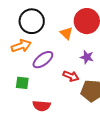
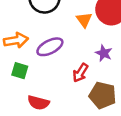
orange arrow: (21, 46) -> (16, 40), moved
red arrow: (71, 76) -> (80, 73), turned 91

